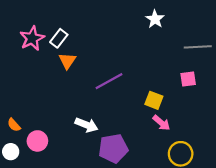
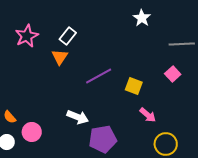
white rectangle: (59, 38) -> (68, 36), moved
pink square: (188, 79) -> (173, 74), turned -35
yellow square: (154, 100) -> (134, 86), moved

